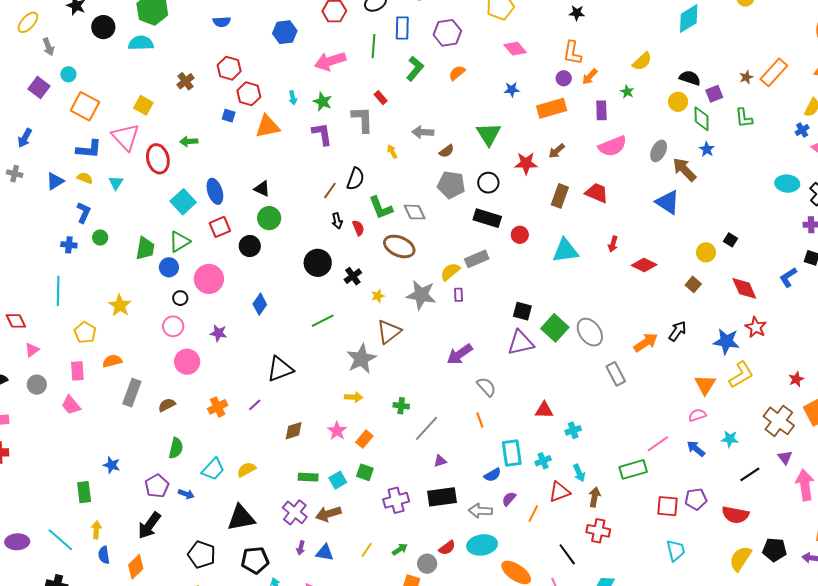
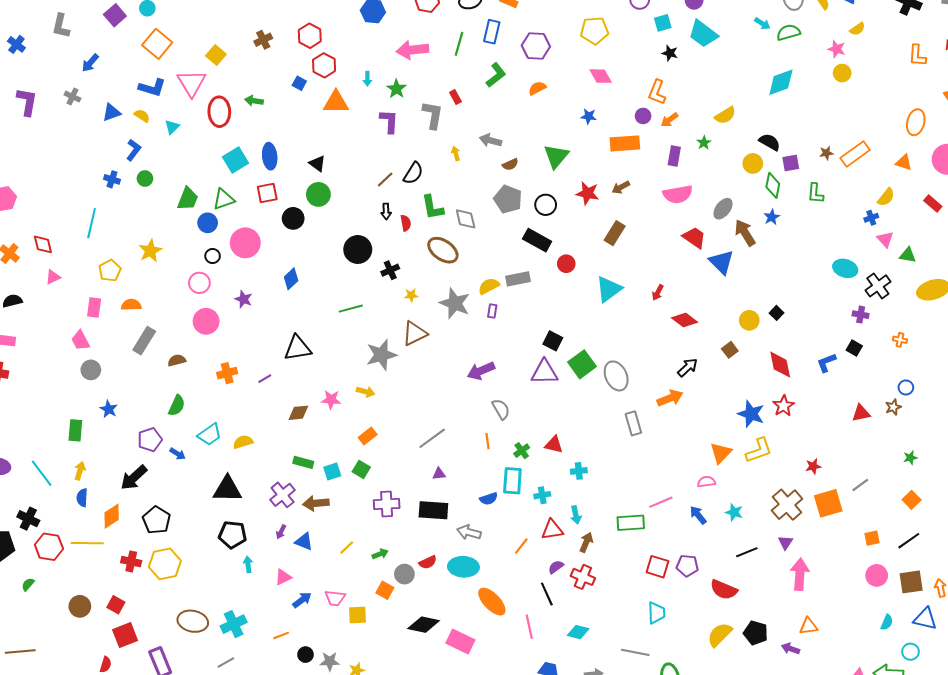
red trapezoid: (597, 193) -> (694, 238), moved
cyan triangle: (565, 251) -> (609, 289), turned -40
black arrow: (678, 331) -> (688, 367), moved
gray circle: (37, 385) -> (91, 370), moved
green cross: (401, 406) -> (522, 451), moved, turned 35
pink star: (337, 431) -> (331, 400), moved, turned 30
purple semicircle: (509, 499) -> (556, 567), moved
black pentagon: (202, 555) -> (157, 520), moved

